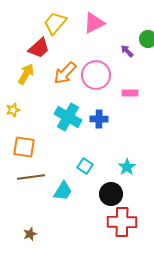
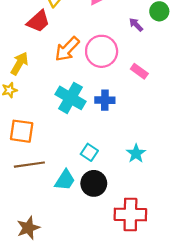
yellow arrow: (26, 74) -> (19, 64), moved
pink rectangle: (130, 93) -> (139, 71), turned 35
black circle: (111, 194) -> (94, 183), moved
brown star: (30, 234) -> (28, 228), size x1.5

